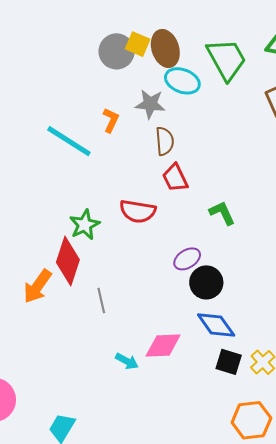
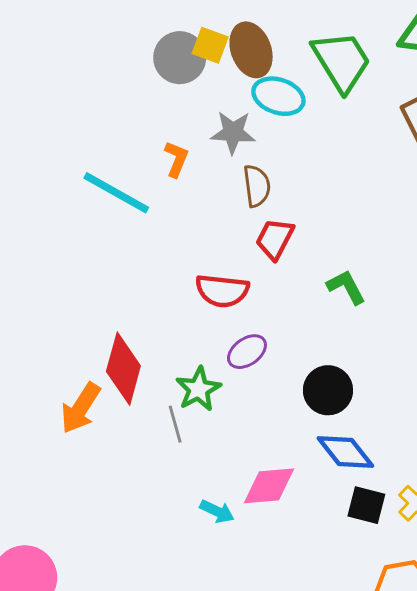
red trapezoid: (175, 178) -> (275, 239), turned 56
green star: (85, 225) -> (198, 389), moved
purple ellipse: (187, 259) -> (247, 352), moved

